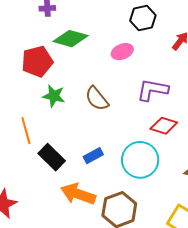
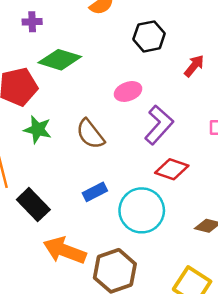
pink ellipse: (122, 52) -> (128, 91), moved
purple L-shape: (152, 90) -> (159, 125), turned 120
blue rectangle: (93, 156) -> (95, 192), moved

